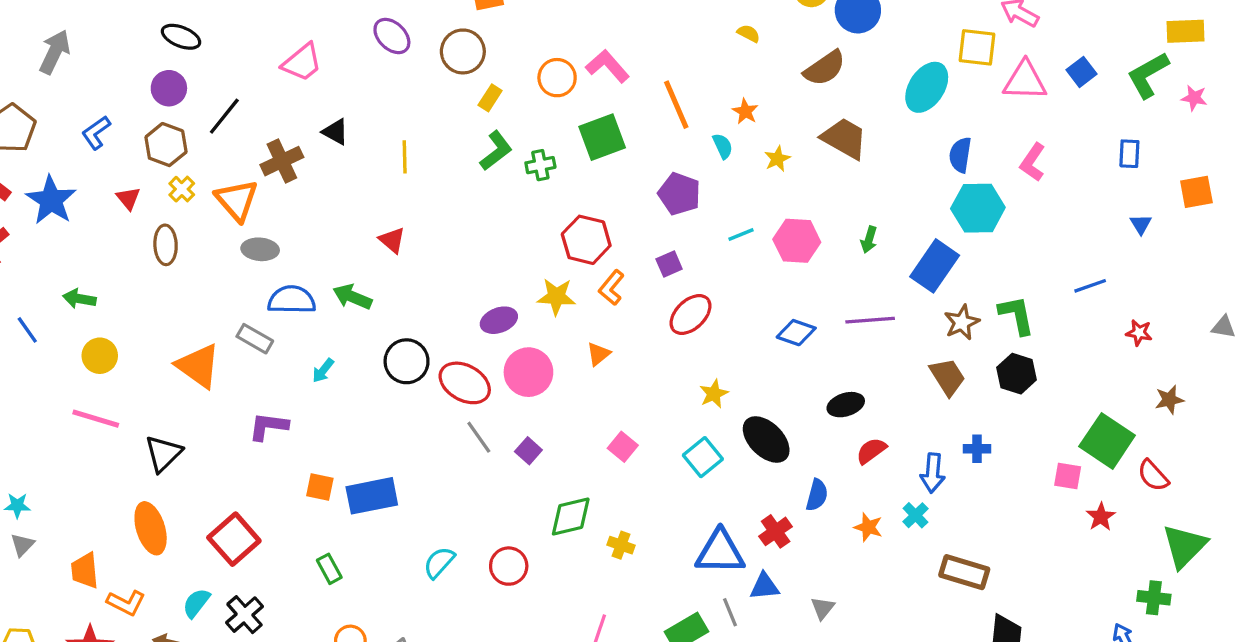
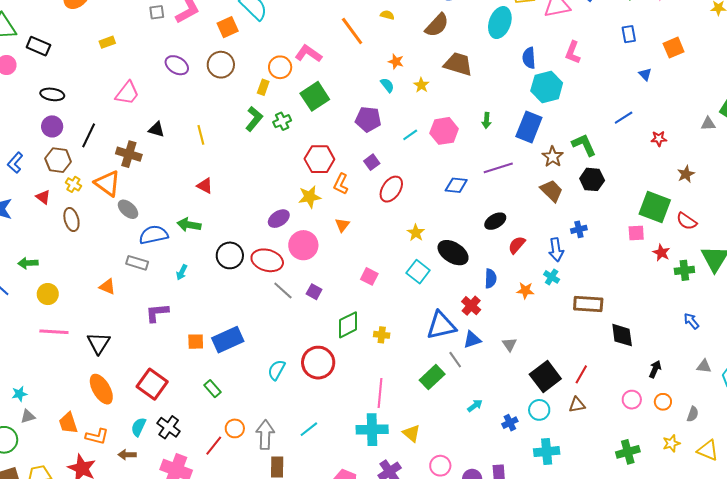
yellow rectangle: (490, 98) -> (263, 87), moved
orange line: (676, 105) -> (352, 31), moved
brown cross: (282, 161) -> (129, 154), turned -35
gray ellipse: (260, 249) -> (128, 209), turned 50
orange triangle: (198, 366) -> (107, 287), size x0.6
gray triangle: (22, 545) -> (28, 416), turned 42
red circle: (509, 566) -> (318, 363), size x1.4
green cross: (1154, 598) -> (684, 270), moved

